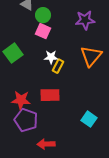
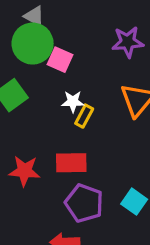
green circle: (43, 15) -> (33, 44), moved, size x1.6
purple pentagon: (26, 120) -> (84, 203), moved

